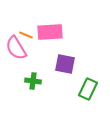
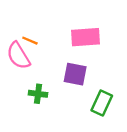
pink rectangle: (50, 32) -> (85, 37), moved

